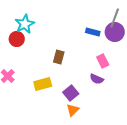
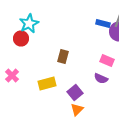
blue rectangle: (93, 32) -> (103, 24), moved
pink rectangle: (103, 61) -> (107, 60), turned -40

